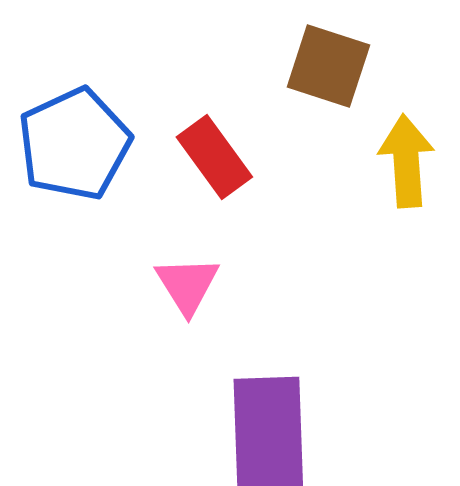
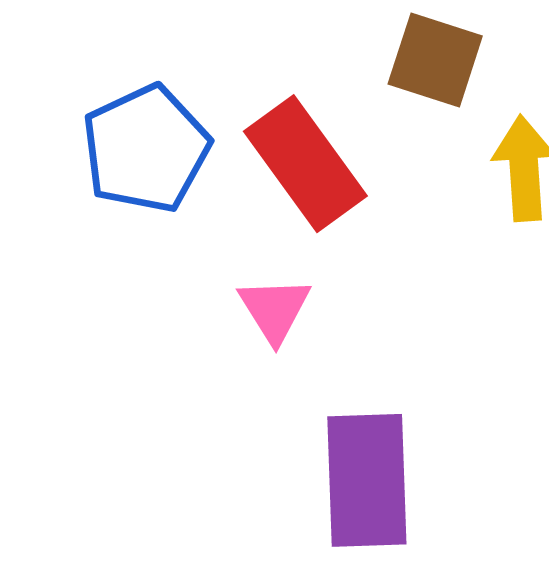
red rectangle: (214, 157) -> (305, 164), size x1.4

